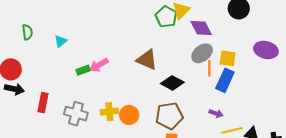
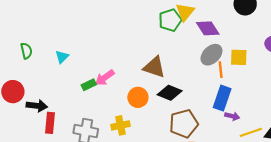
green pentagon: (166, 17) -> (170, 20), turned 30
blue rectangle: (225, 80) -> (222, 98), moved
black diamond: (172, 83) -> (170, 93), moved
black arrow: (14, 89) -> (37, 106), moved
orange circle: (129, 115) -> (138, 97), moved

